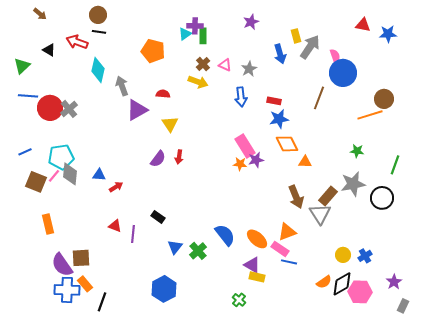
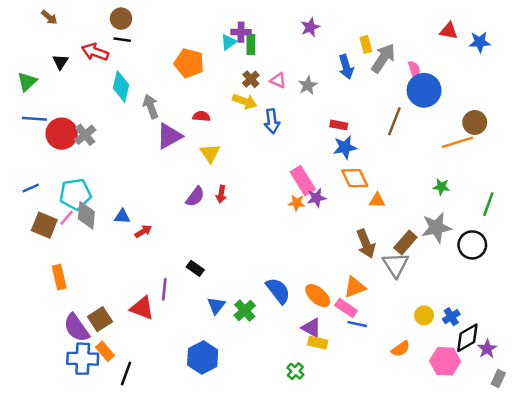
black triangle: (49, 50) -> (60, 62), turned 32
blue arrow: (241, 97) -> (272, 121), moved
red triangle: (115, 226) -> (142, 308), moved, size x1.5
brown square: (81, 258) -> (100, 319), turned -30
black diamond: (342, 284) -> (467, 338), moved

